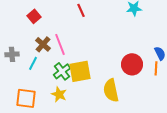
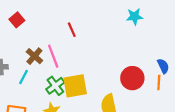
red line: (81, 10) -> (72, 30), moved
red square: (34, 16) -> (17, 20), moved

